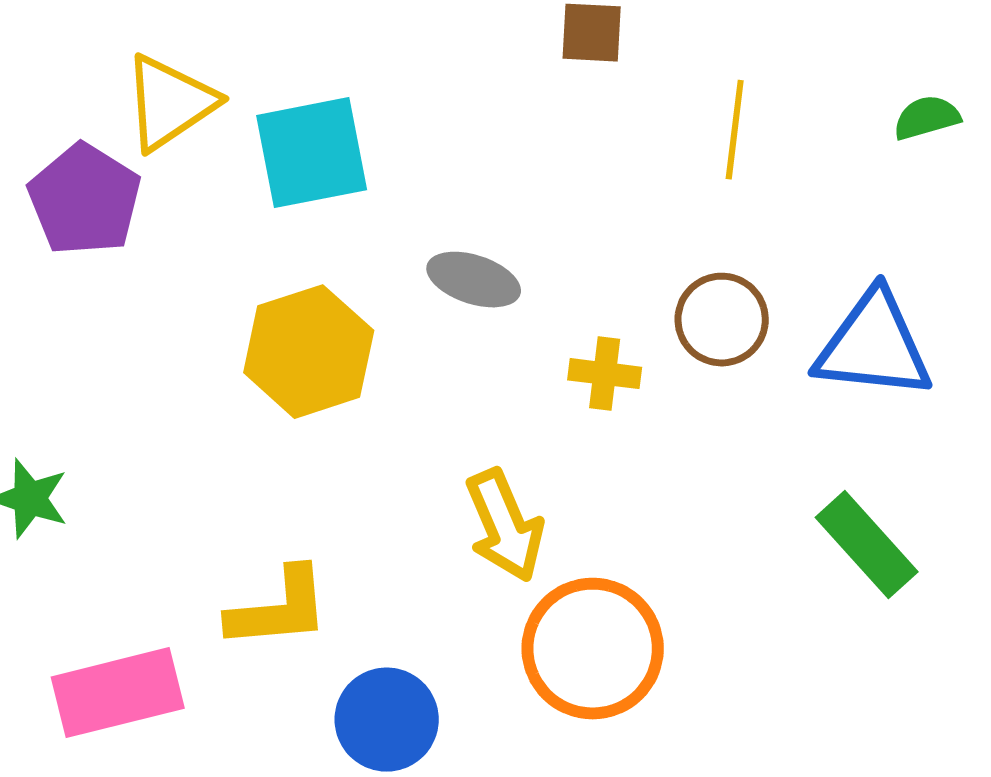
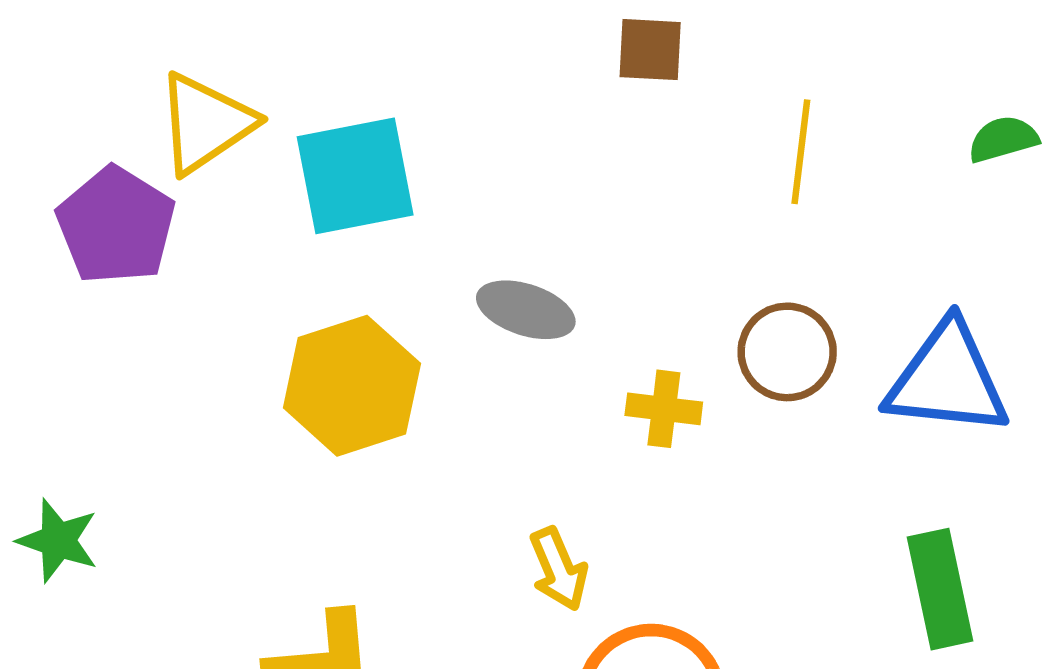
yellow arrow: (505, 526) -> (558, 569), size x0.7
green rectangle: (867, 545) -> (940, 589), turned 30

